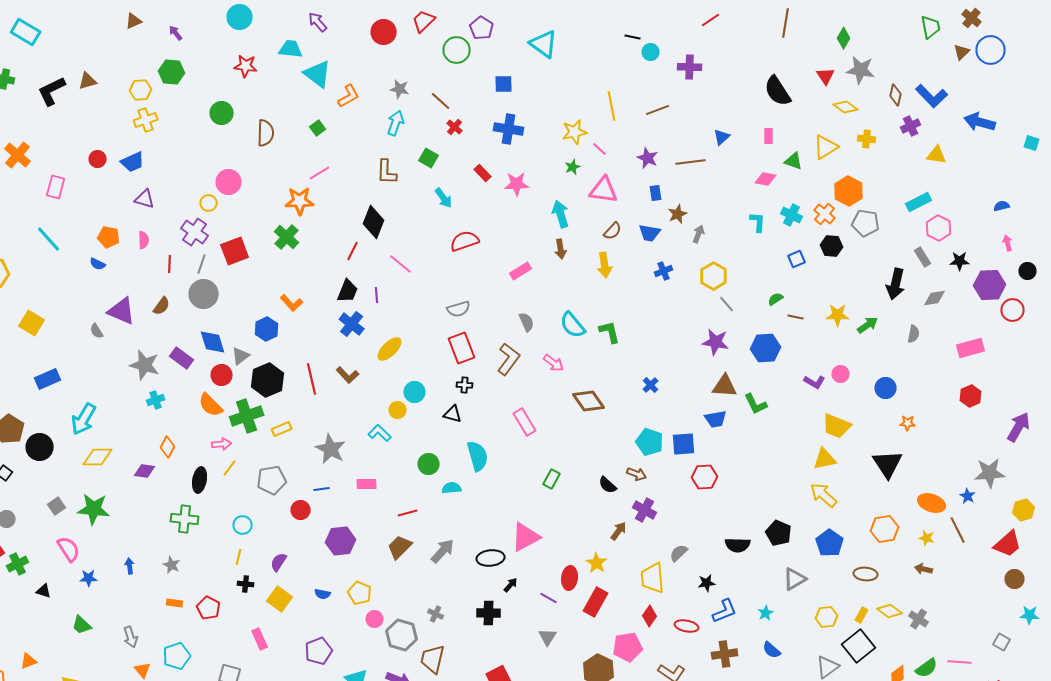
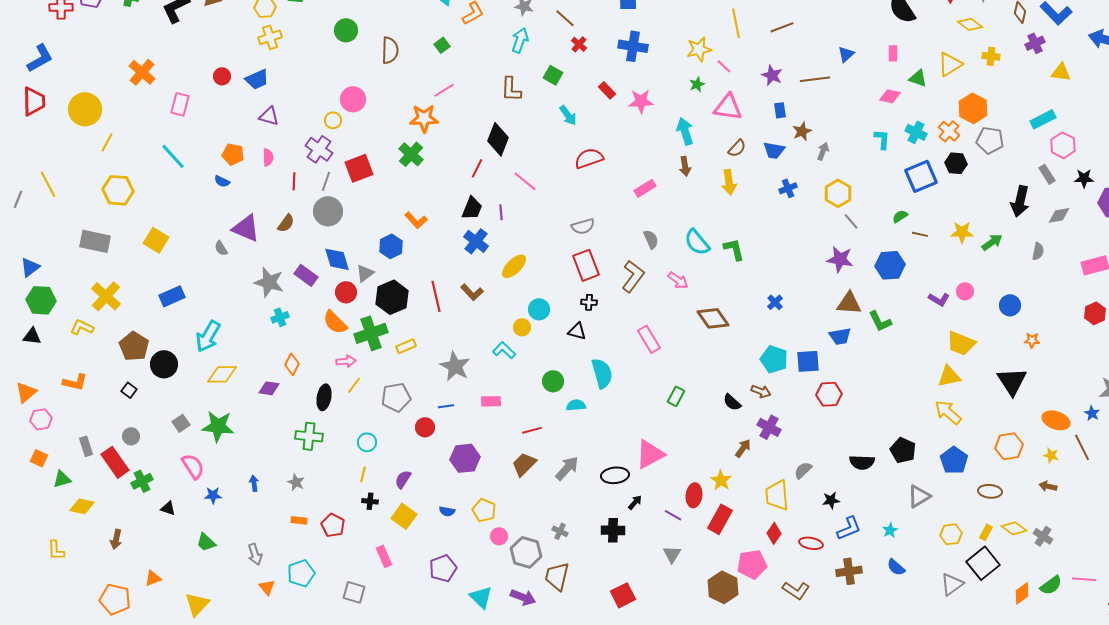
blue square: (797, 259) -> (921, 176), size x1.8

